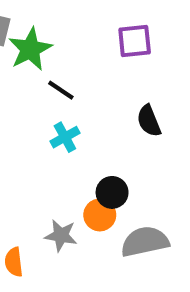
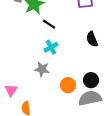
black circle: (112, 192) -> (91, 80), moved
gray star: (61, 235) -> (42, 69), moved

